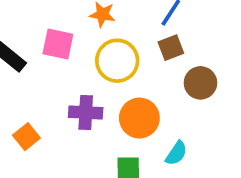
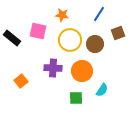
brown square: (171, 48) -> (118, 33), moved
brown circle: (200, 83) -> (95, 44), moved

